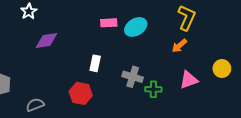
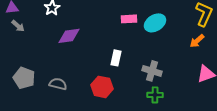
green cross: (153, 89) -> (155, 95), moved
gray semicircle: (35, 105) -> (58, 84), moved, turned 36

